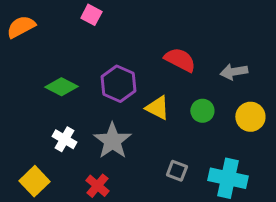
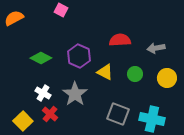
red semicircle: (180, 60) -> (120, 40), turned -30
gray square: (177, 171) -> (118, 114), size x1.6
red cross: (97, 186) -> (50, 114), moved

